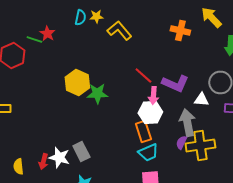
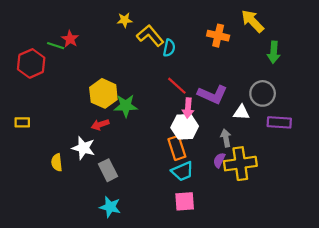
cyan semicircle: (80, 17) -> (169, 48), moved
gray arrow: (187, 122) -> (226, 138), size x0.6
white star: (59, 157) -> (83, 148), moved
red arrow: (43, 161) -> (100, 125), moved, turned 56
yellow semicircle: (18, 166) -> (57, 162), moved

